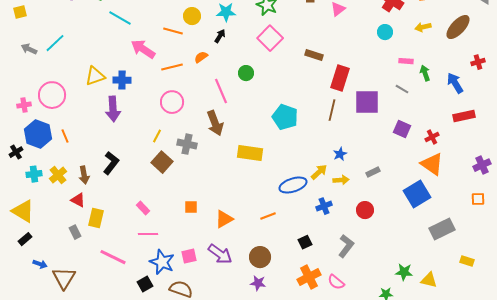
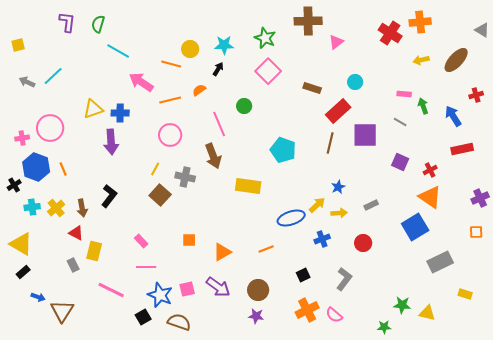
cyan circle: (385, 32) -> (355, 82), moved
red rectangle: (340, 78) -> (338, 111), turned 30

